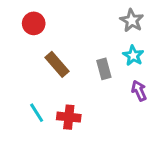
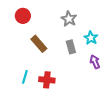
gray star: (132, 20) -> (69, 19), moved
cyan line: (37, 113) -> (25, 77), turned 48

